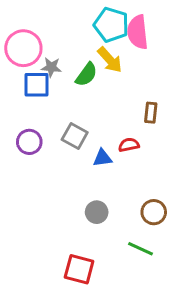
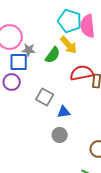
purple circle: (29, 142) -> (12, 82), moved
red semicircle: (129, 145) -> (82, 73), moved, size x1.6
gray circle: (97, 212) -> (60, 135), moved

